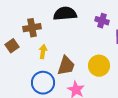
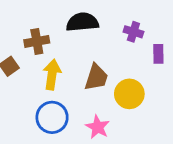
yellow arrow: (43, 52) -> (52, 75), size x1.5
brown trapezoid: (66, 66) -> (96, 77), moved

